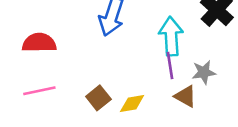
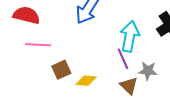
purple line: (170, 66) -> (123, 59), turned -30
pink line: (39, 91) -> (38, 45), moved

